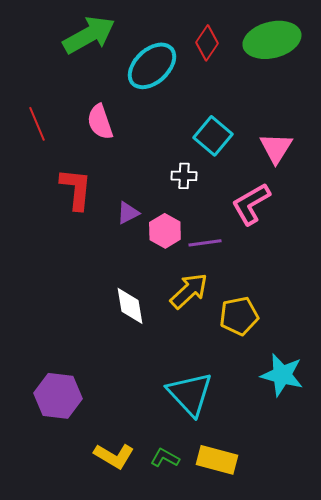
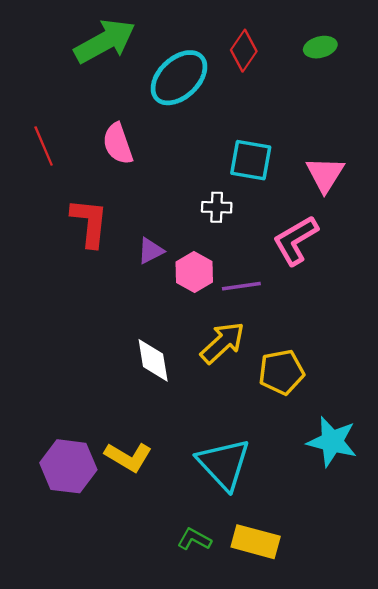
green ellipse: (272, 40) -> (320, 47), size x0.5
cyan square: (213, 136) -> (251, 160), turned -30
yellow L-shape: (114, 456) -> (128, 457), moved

